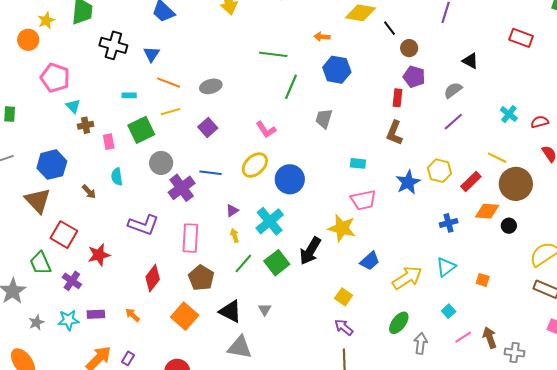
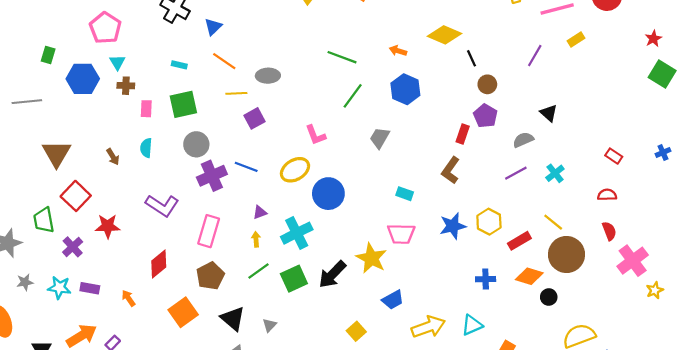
red rectangle: (521, 38) -> (614, 156), moved, size x0.7
yellow line: (171, 112) -> (236, 93), moved
cyan cross: (509, 114) -> (555, 173), moved
blue hexagon: (52, 165) -> (83, 79), moved

